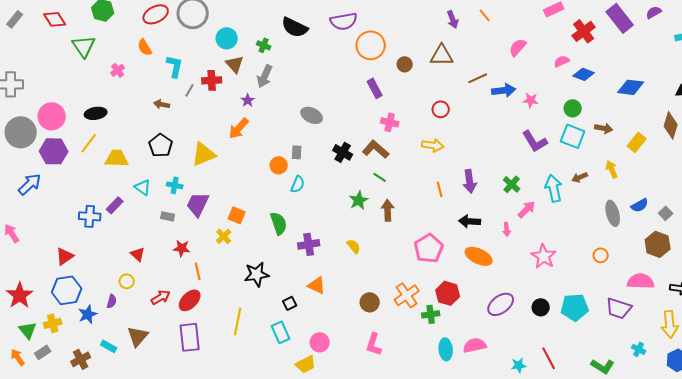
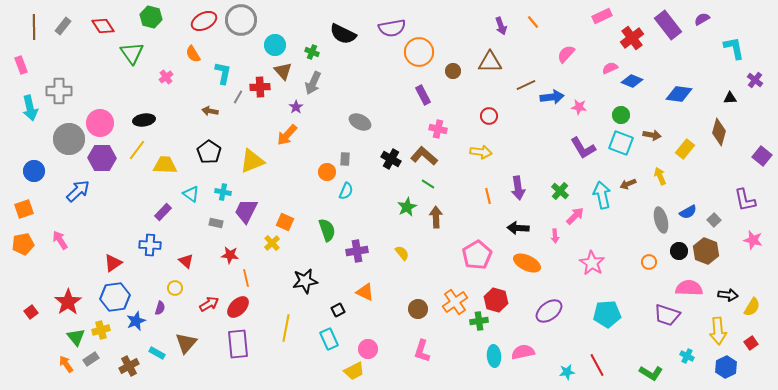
blue cross: (90, 216) -> (150, 245), moved
black circle: (541, 307) -> (679, 251), moved
cyan pentagon: (575, 307) -> (607, 314), moved

